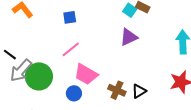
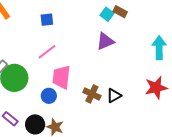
pink trapezoid: (86, 74) -> (61, 77), turned 65

